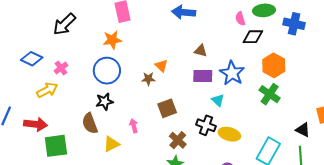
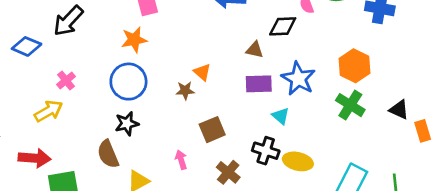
black diamond: (253, 37) -> (283, 26), moved
blue diamond: (32, 59) -> (27, 46), moved
pink arrow: (134, 126) -> (181, 160), moved
black triangle: (303, 130) -> (399, 110), moved

